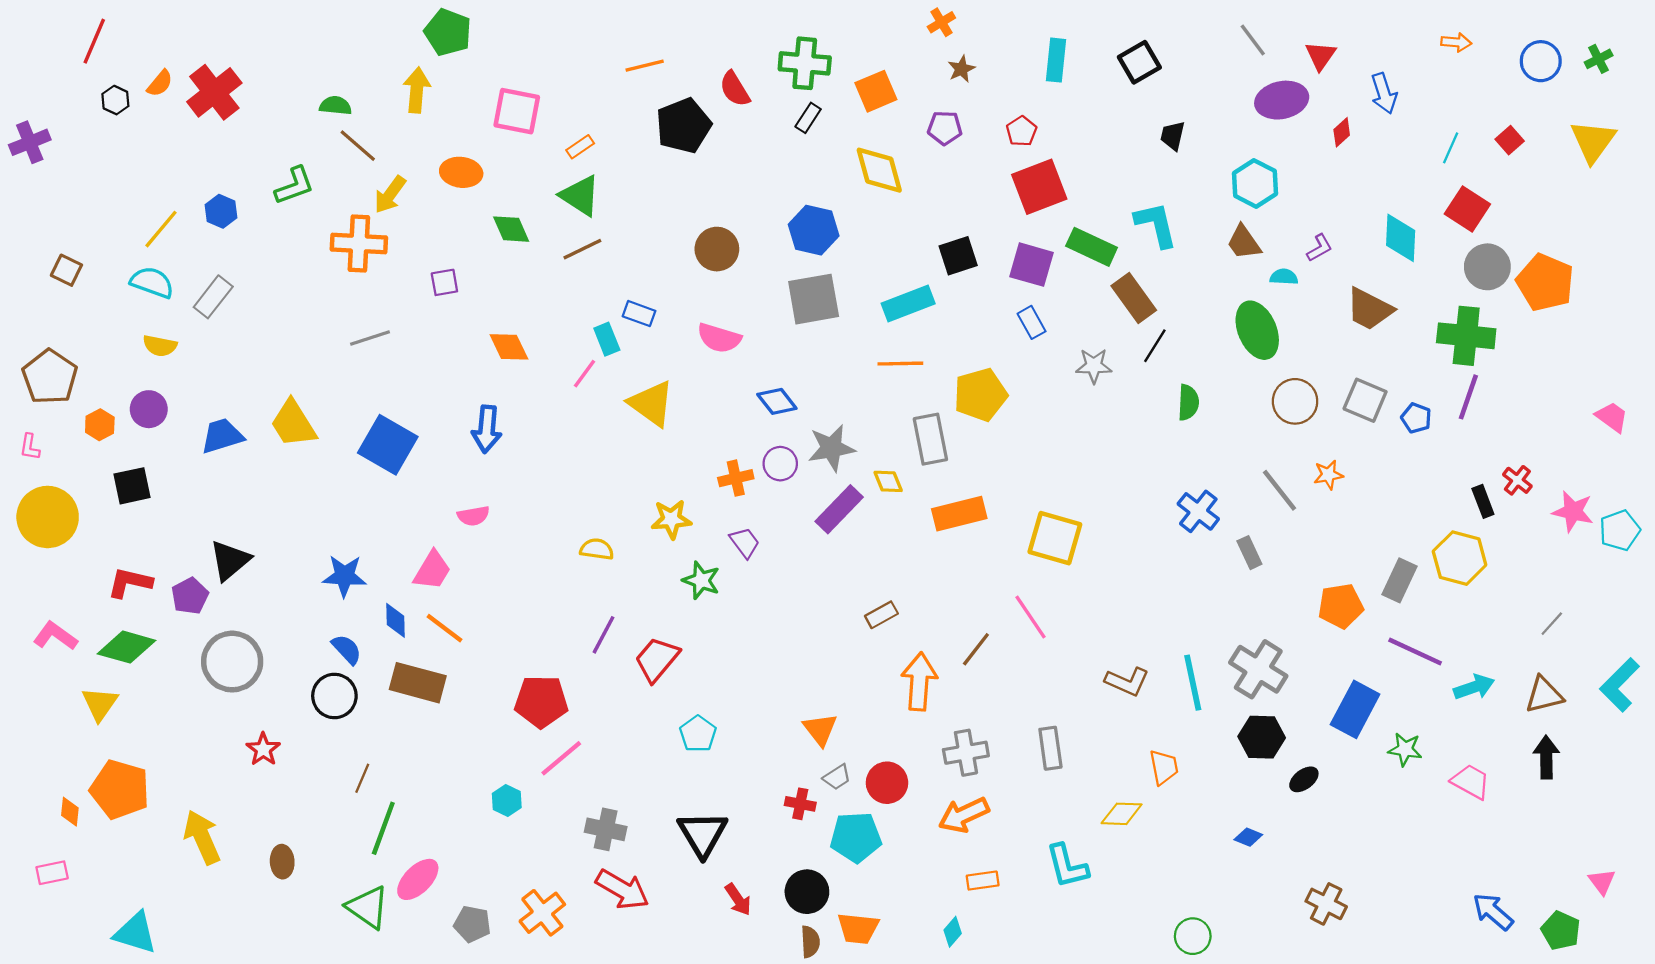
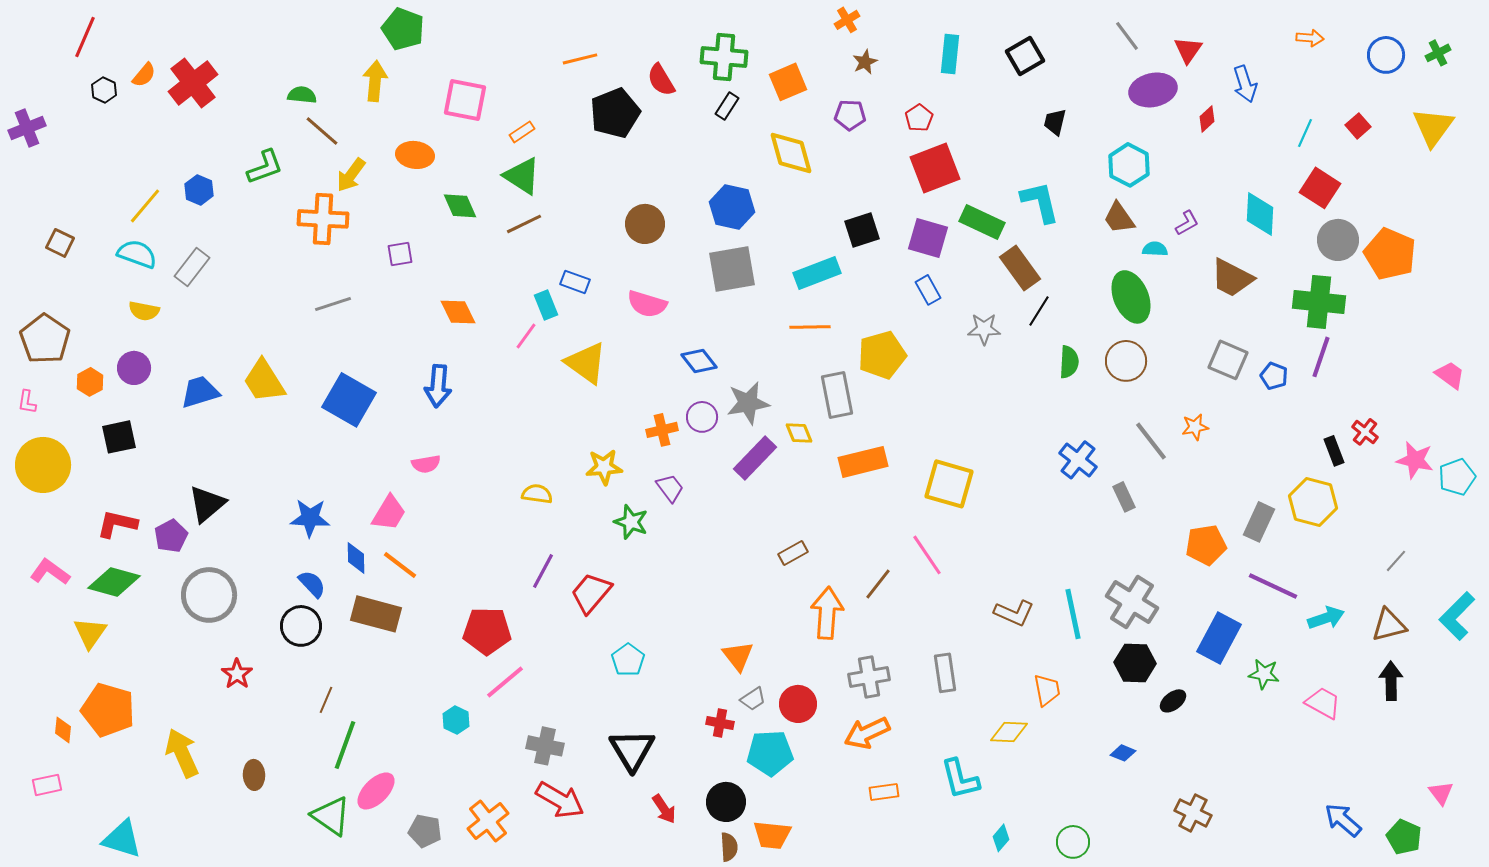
brown circle: (1295, 401) -> (1126, 361), moved
cyan diamond: (953, 932) -> (1001, 838), moved

